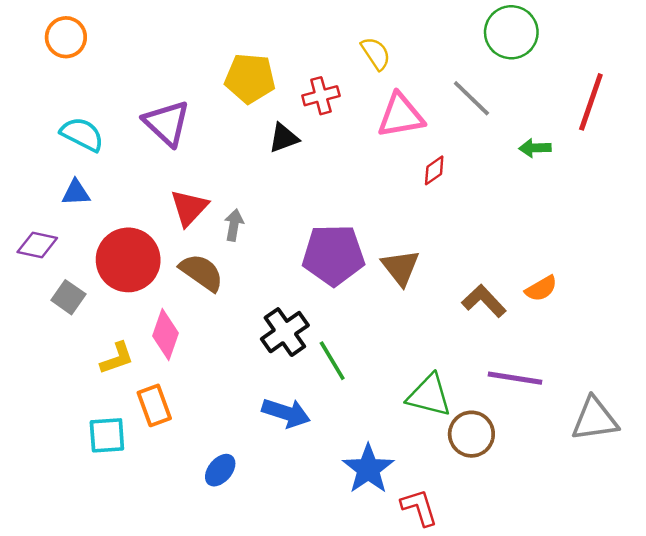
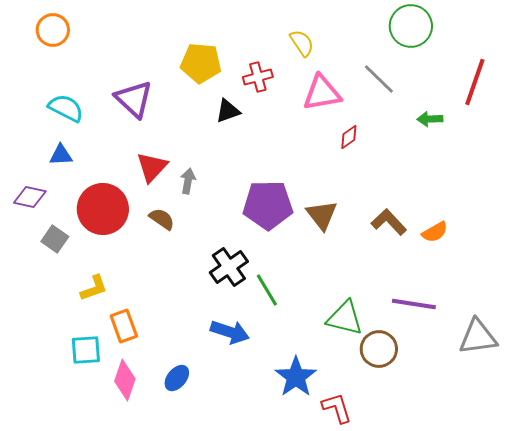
brown semicircle: (202, 272) -> (162, 219), size x0.7
brown L-shape: (484, 301) -> (389, 222), moved
pink diamond: (165, 335) -> (125, 380), moved

